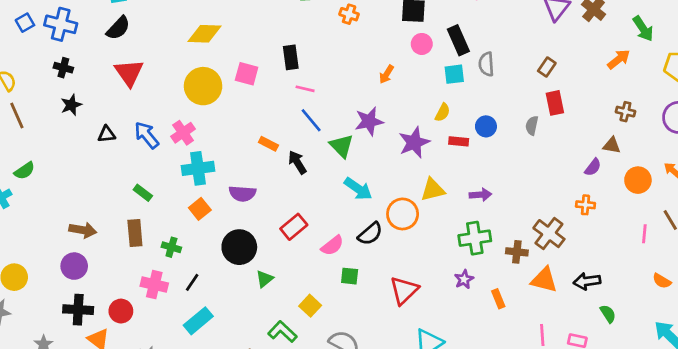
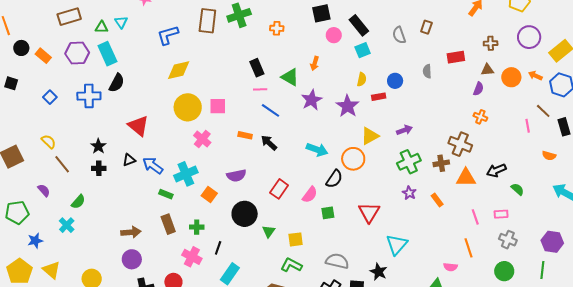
blue cross: (61, 24) -> (89, 96), moved
black rectangle: (291, 57) -> (257, 68), moved
gray semicircle: (486, 64) -> (399, 35), moved
black cross: (63, 68) -> (99, 168), moved
red triangle: (129, 73) -> (138, 126), moved
pink square: (247, 74) -> (218, 106), moved
red rectangle: (555, 103) -> (456, 57), moved, turned -72
pink cross: (183, 133) -> (202, 139), moved
blue arrow: (147, 135) -> (153, 165), moved
green triangle: (342, 146) -> (290, 77), moved
cyan cross: (198, 168) -> (186, 174), moved
orange circle: (638, 180) -> (511, 77), moved
orange cross: (585, 205) -> (480, 117), turned 32
pink cross: (154, 285) -> (192, 257), turned 30
yellow square: (310, 306) -> (296, 239), moved, turned -35

